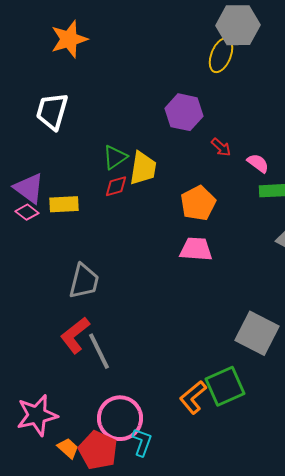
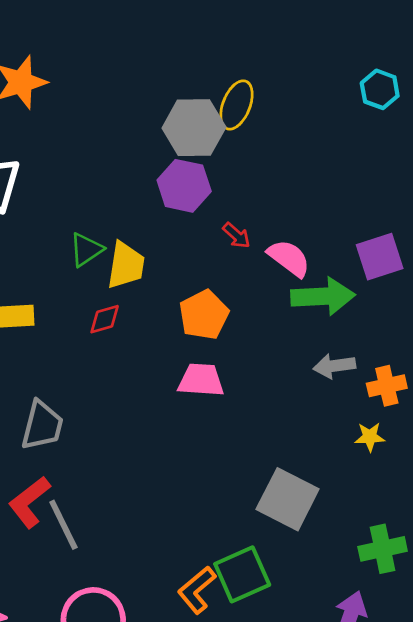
gray hexagon: (238, 25) -> (194, 128), moved
pink semicircle: (258, 163) -> (289, 258), size x1.4
red diamond: (116, 186) -> (105, 319), moved

